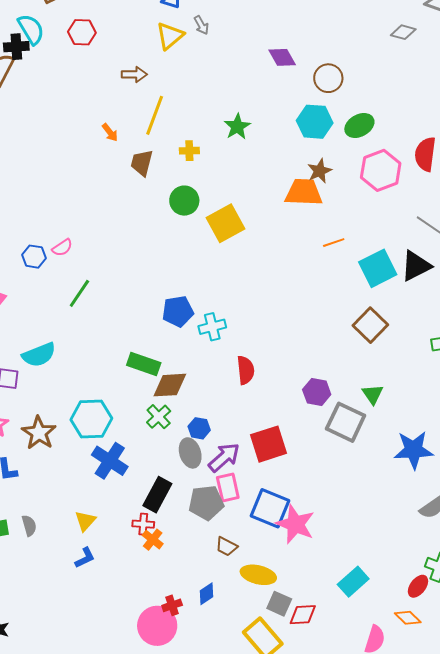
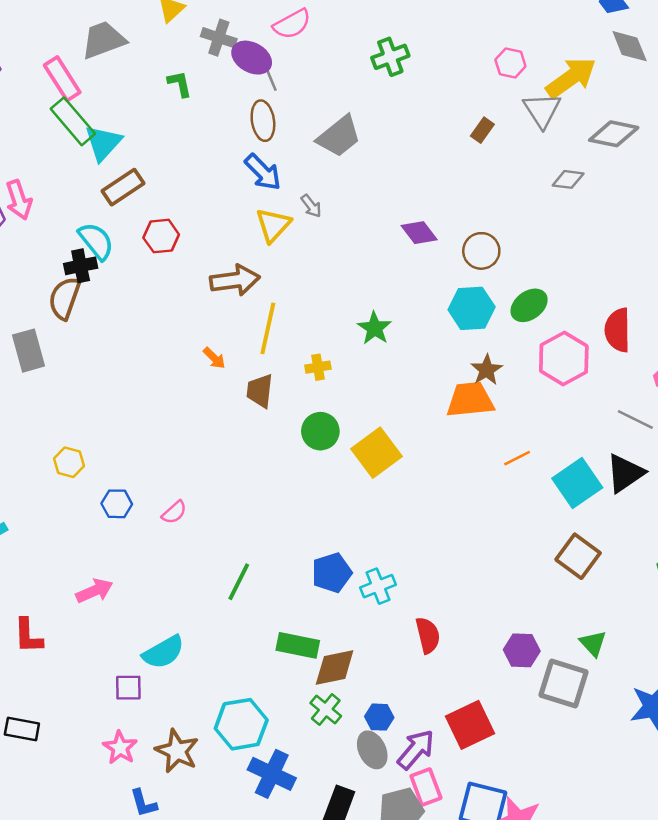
brown arrow: (134, 74) -> (235, 280), size x1.5
blue hexagon: (34, 257) -> (117, 504), moved
green line: (79, 293) -> (239, 582), moved

